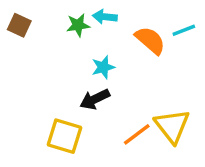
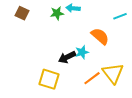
orange semicircle: (150, 40) -> (100, 36), moved
cyan star: (103, 67) -> (82, 52), moved

